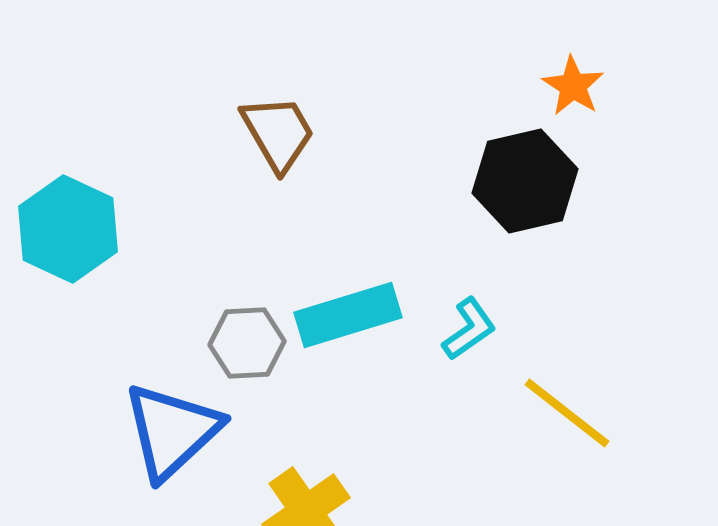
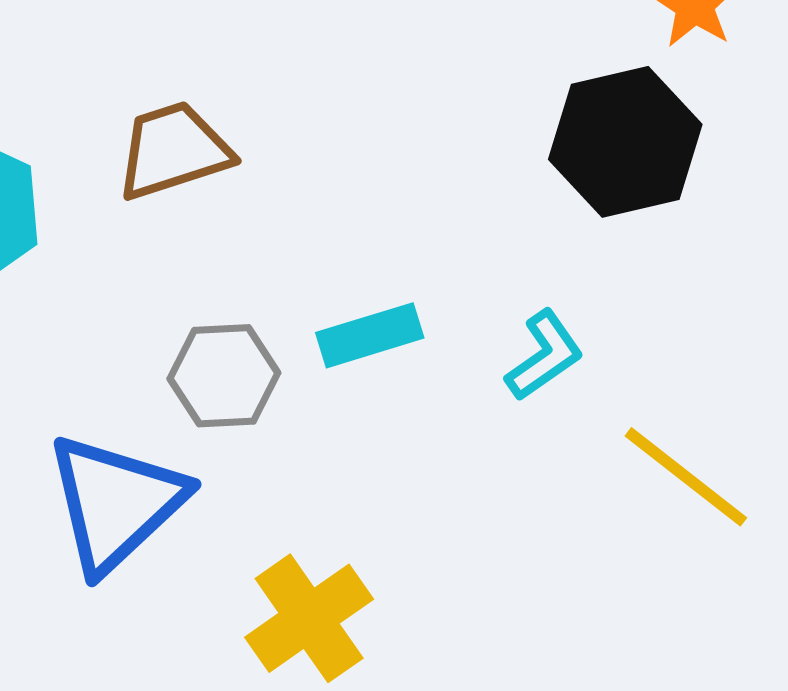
brown trapezoid: (278, 133) -> (173, 151), moved, turned -78
cyan rectangle: (348, 315) -> (370, 335), size x0.7

